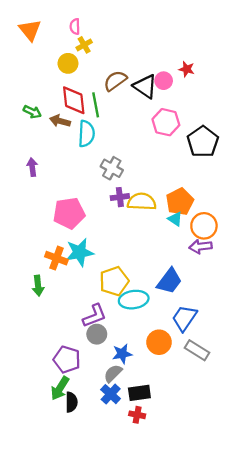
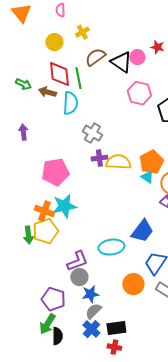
yellow cross: (84, 45) -> (82, 32), moved
yellow pentagon: (114, 281) -> (45, 231), moved
blue star: (122, 354) -> (90, 294), moved

